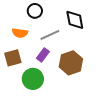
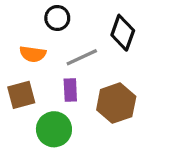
black diamond: (75, 20) -> (123, 33), turned 30
purple rectangle: (43, 55) -> (70, 90), turned -40

